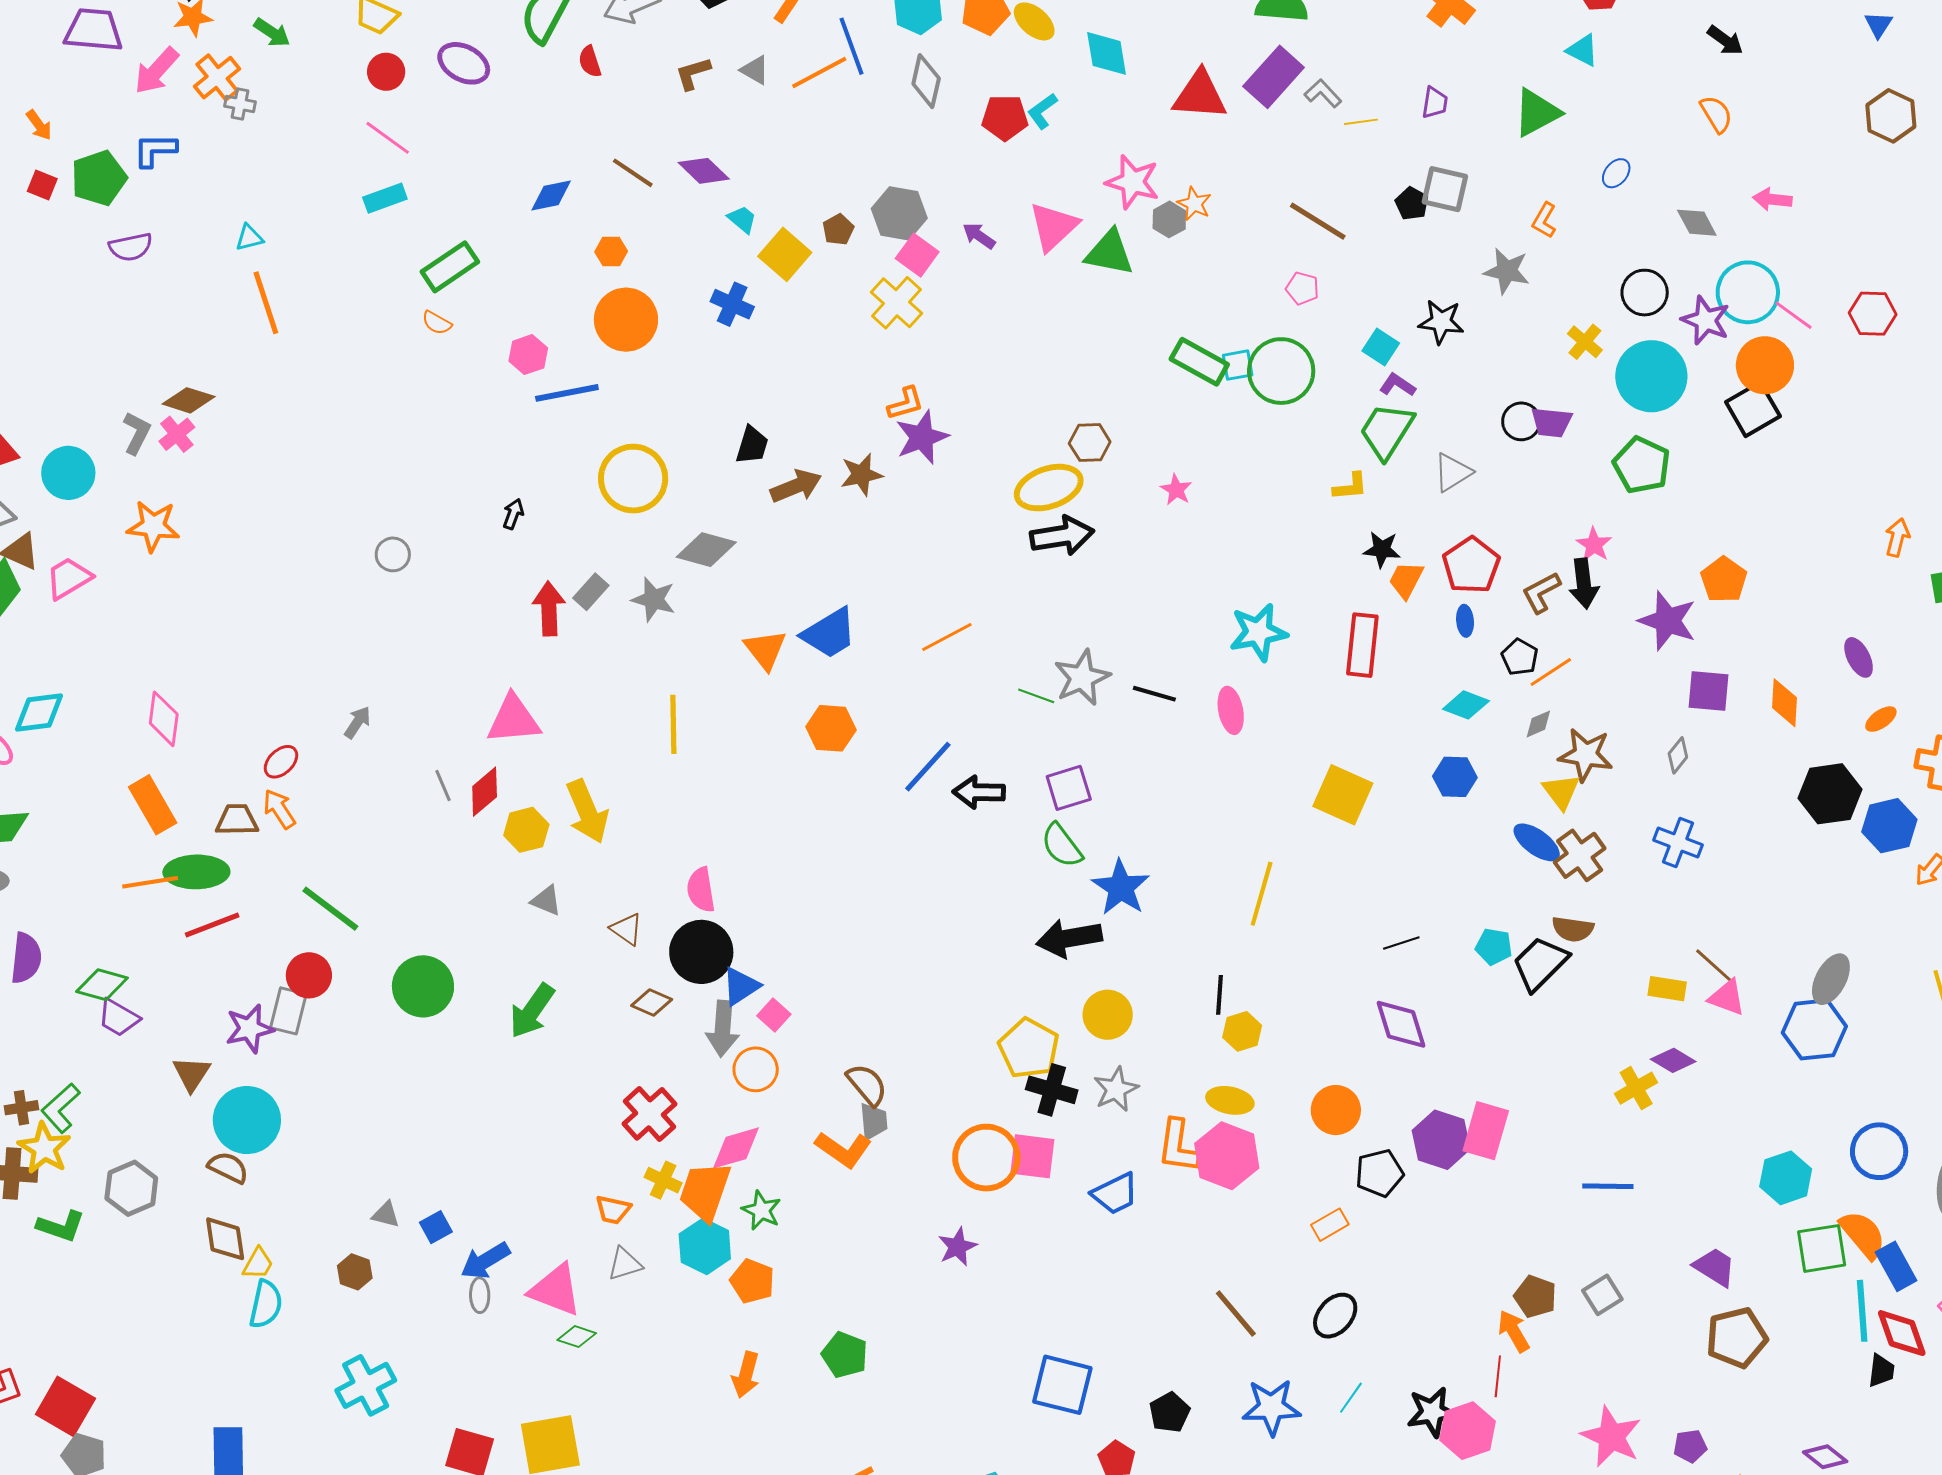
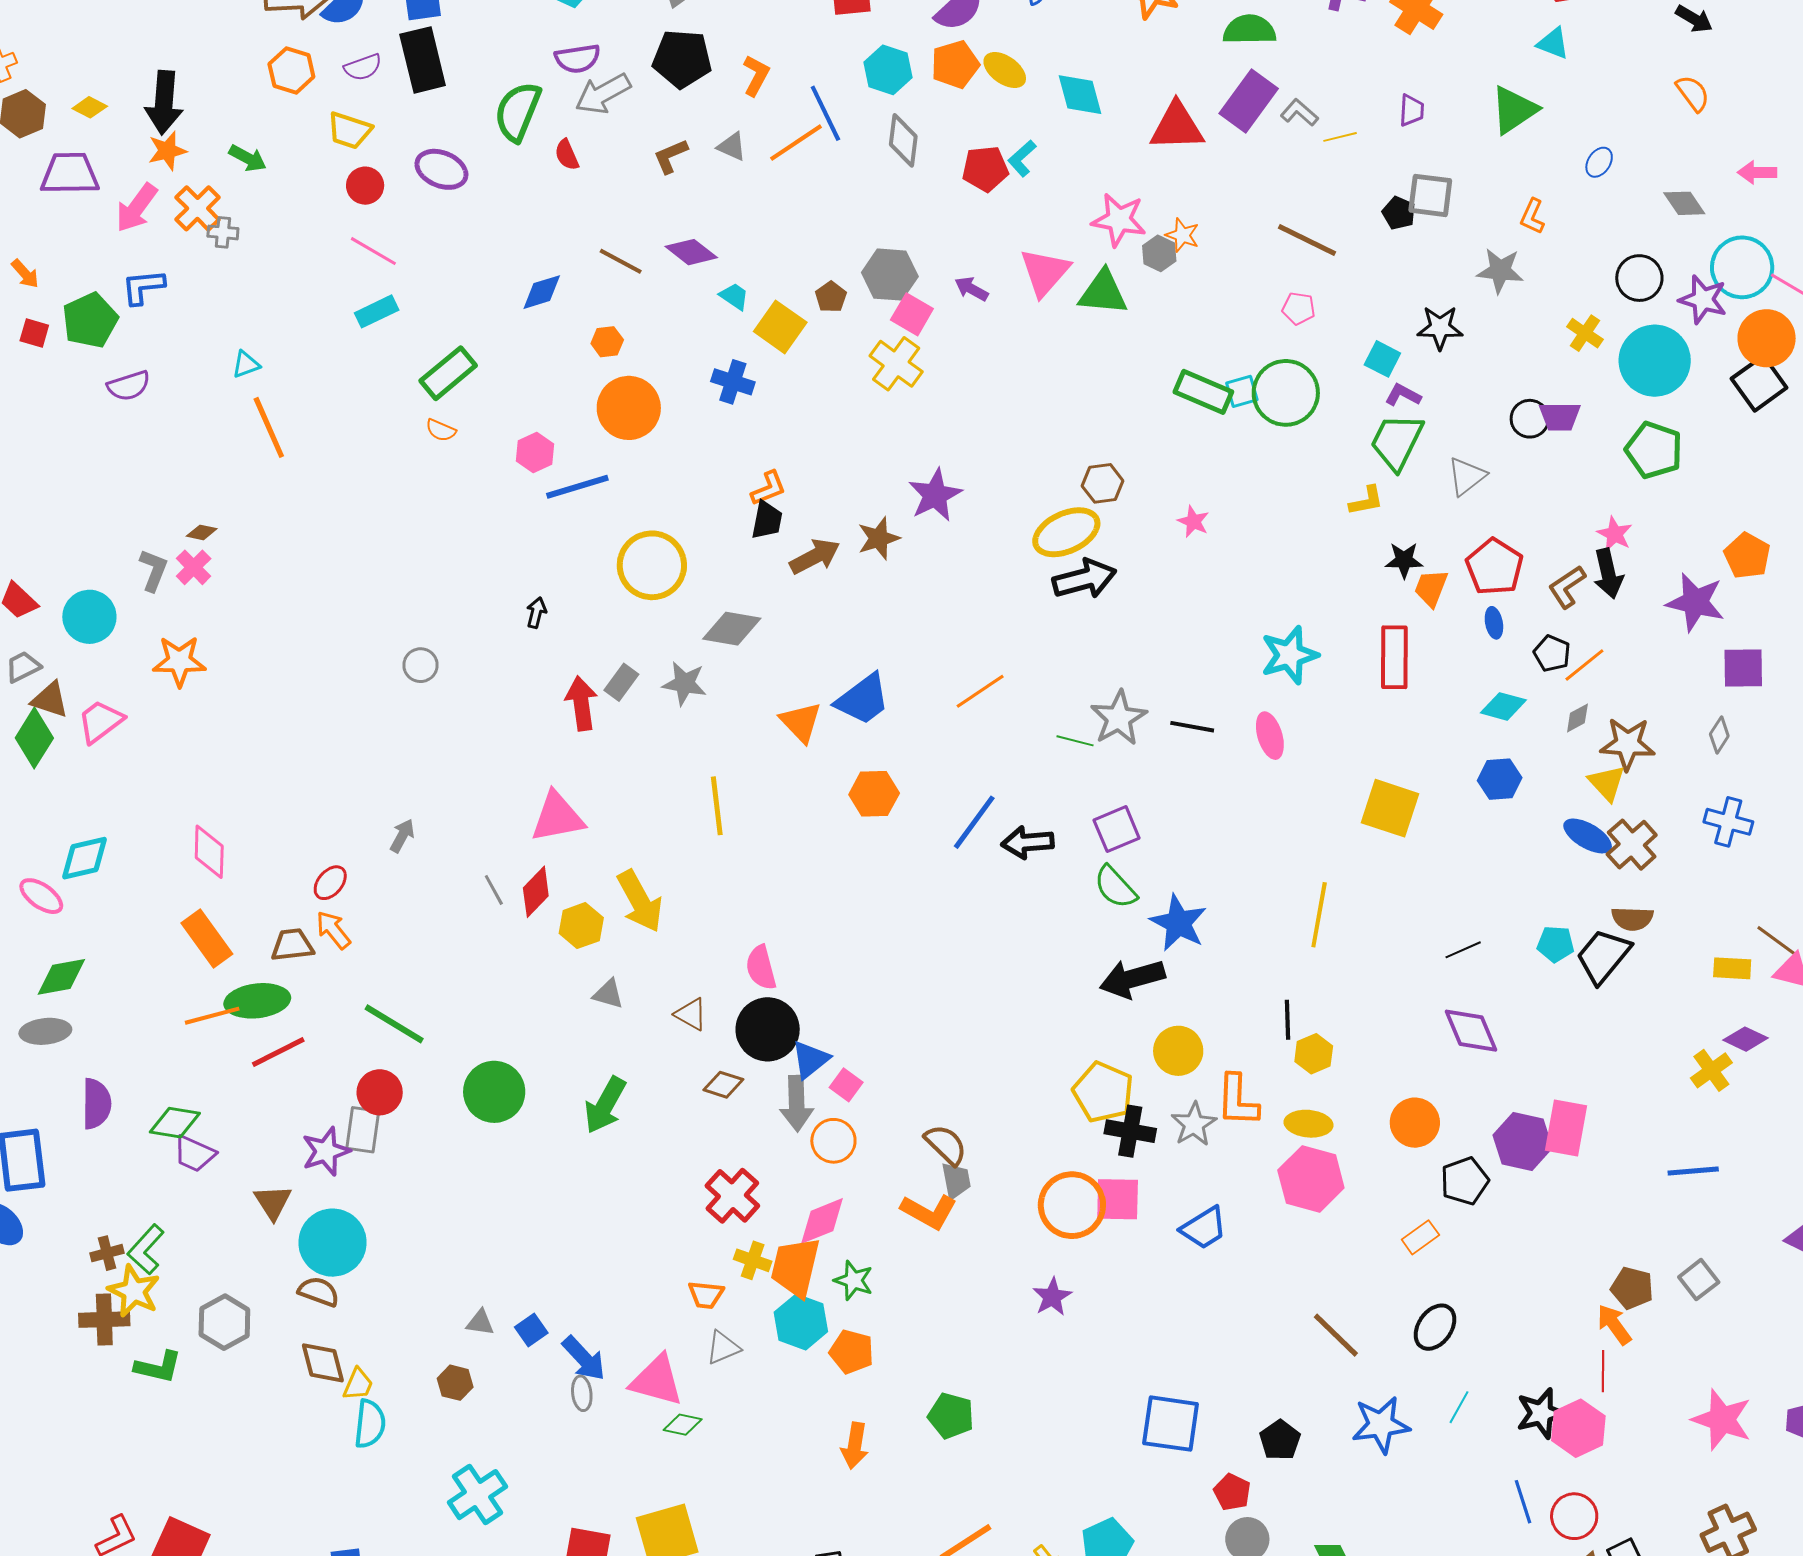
brown diamond: (189, 400) -> (202, 532), size x0.6
orange L-shape: (905, 403) -> (768, 488), moved
orange L-shape: (1178, 1146) -> (1238, 1100), moved
blue arrow: (485, 1261) -> (584, 1358), turned -96

